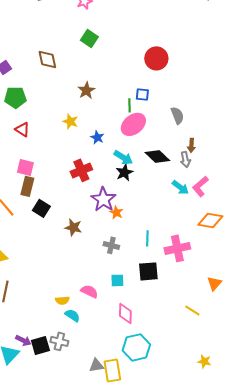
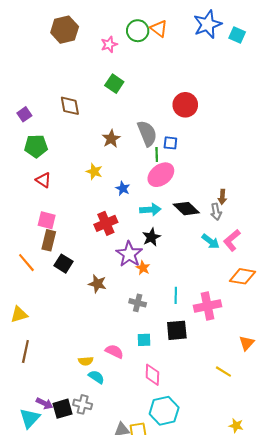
gray semicircle: (177, 115) -> (147, 133), moved, size x1.4
cyan arrow: (123, 157) -> (150, 210), turned -36
black star: (124, 172) -> (151, 237), moved

